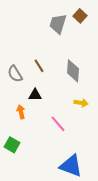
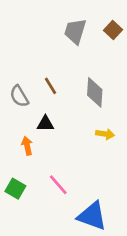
brown square: (80, 16) -> (113, 30), moved
pink line: (58, 124) -> (58, 185), moved

